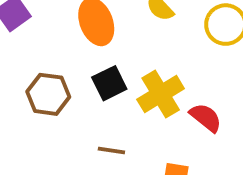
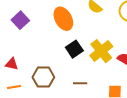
brown hexagon: (48, 94) -> (43, 77), moved

